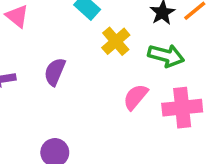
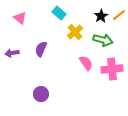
pink semicircle: (136, 97) -> (86, 63), turned 105

